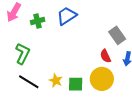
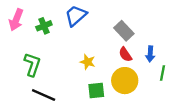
gray rectangle: (117, 35) -> (124, 31), moved
yellow star: (56, 81) -> (88, 62), moved

